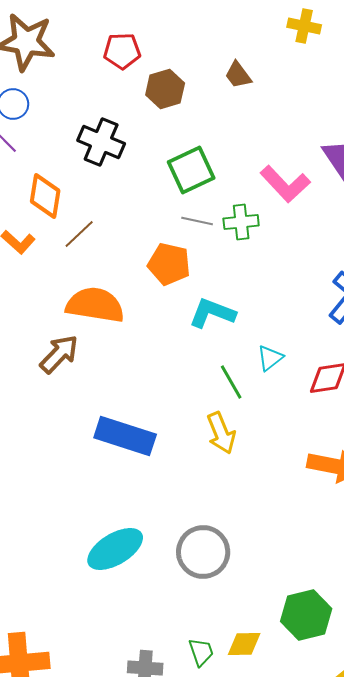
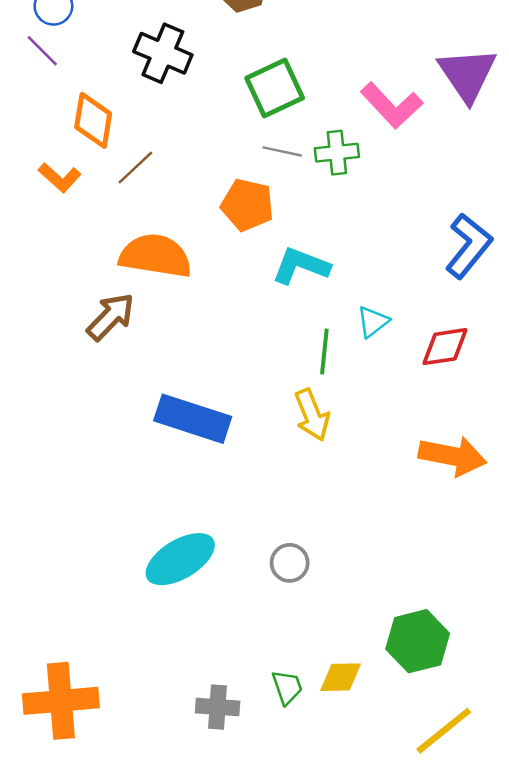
green line: (231, 382) -> (324, 352), turned 36
gray circle: (203, 552) -> (290, 563), size x0.6

